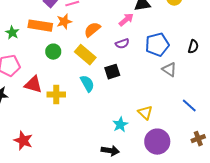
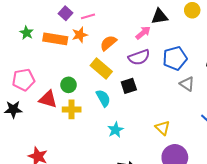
green star: (12, 33) -> (27, 33), moved
purple semicircle: (122, 44) -> (139, 57), size x1.5
green circle: (53, 52) -> (68, 85), moved
cyan star: (120, 125) -> (116, 130), moved

